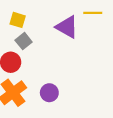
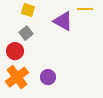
yellow square: (18, 20) -> (28, 10), moved

